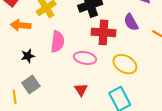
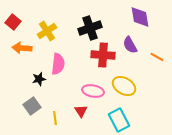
black star: (28, 56) -> (39, 79), moved
pink ellipse: (85, 58) -> (93, 91), moved
yellow line: (15, 97) -> (55, 118), moved

